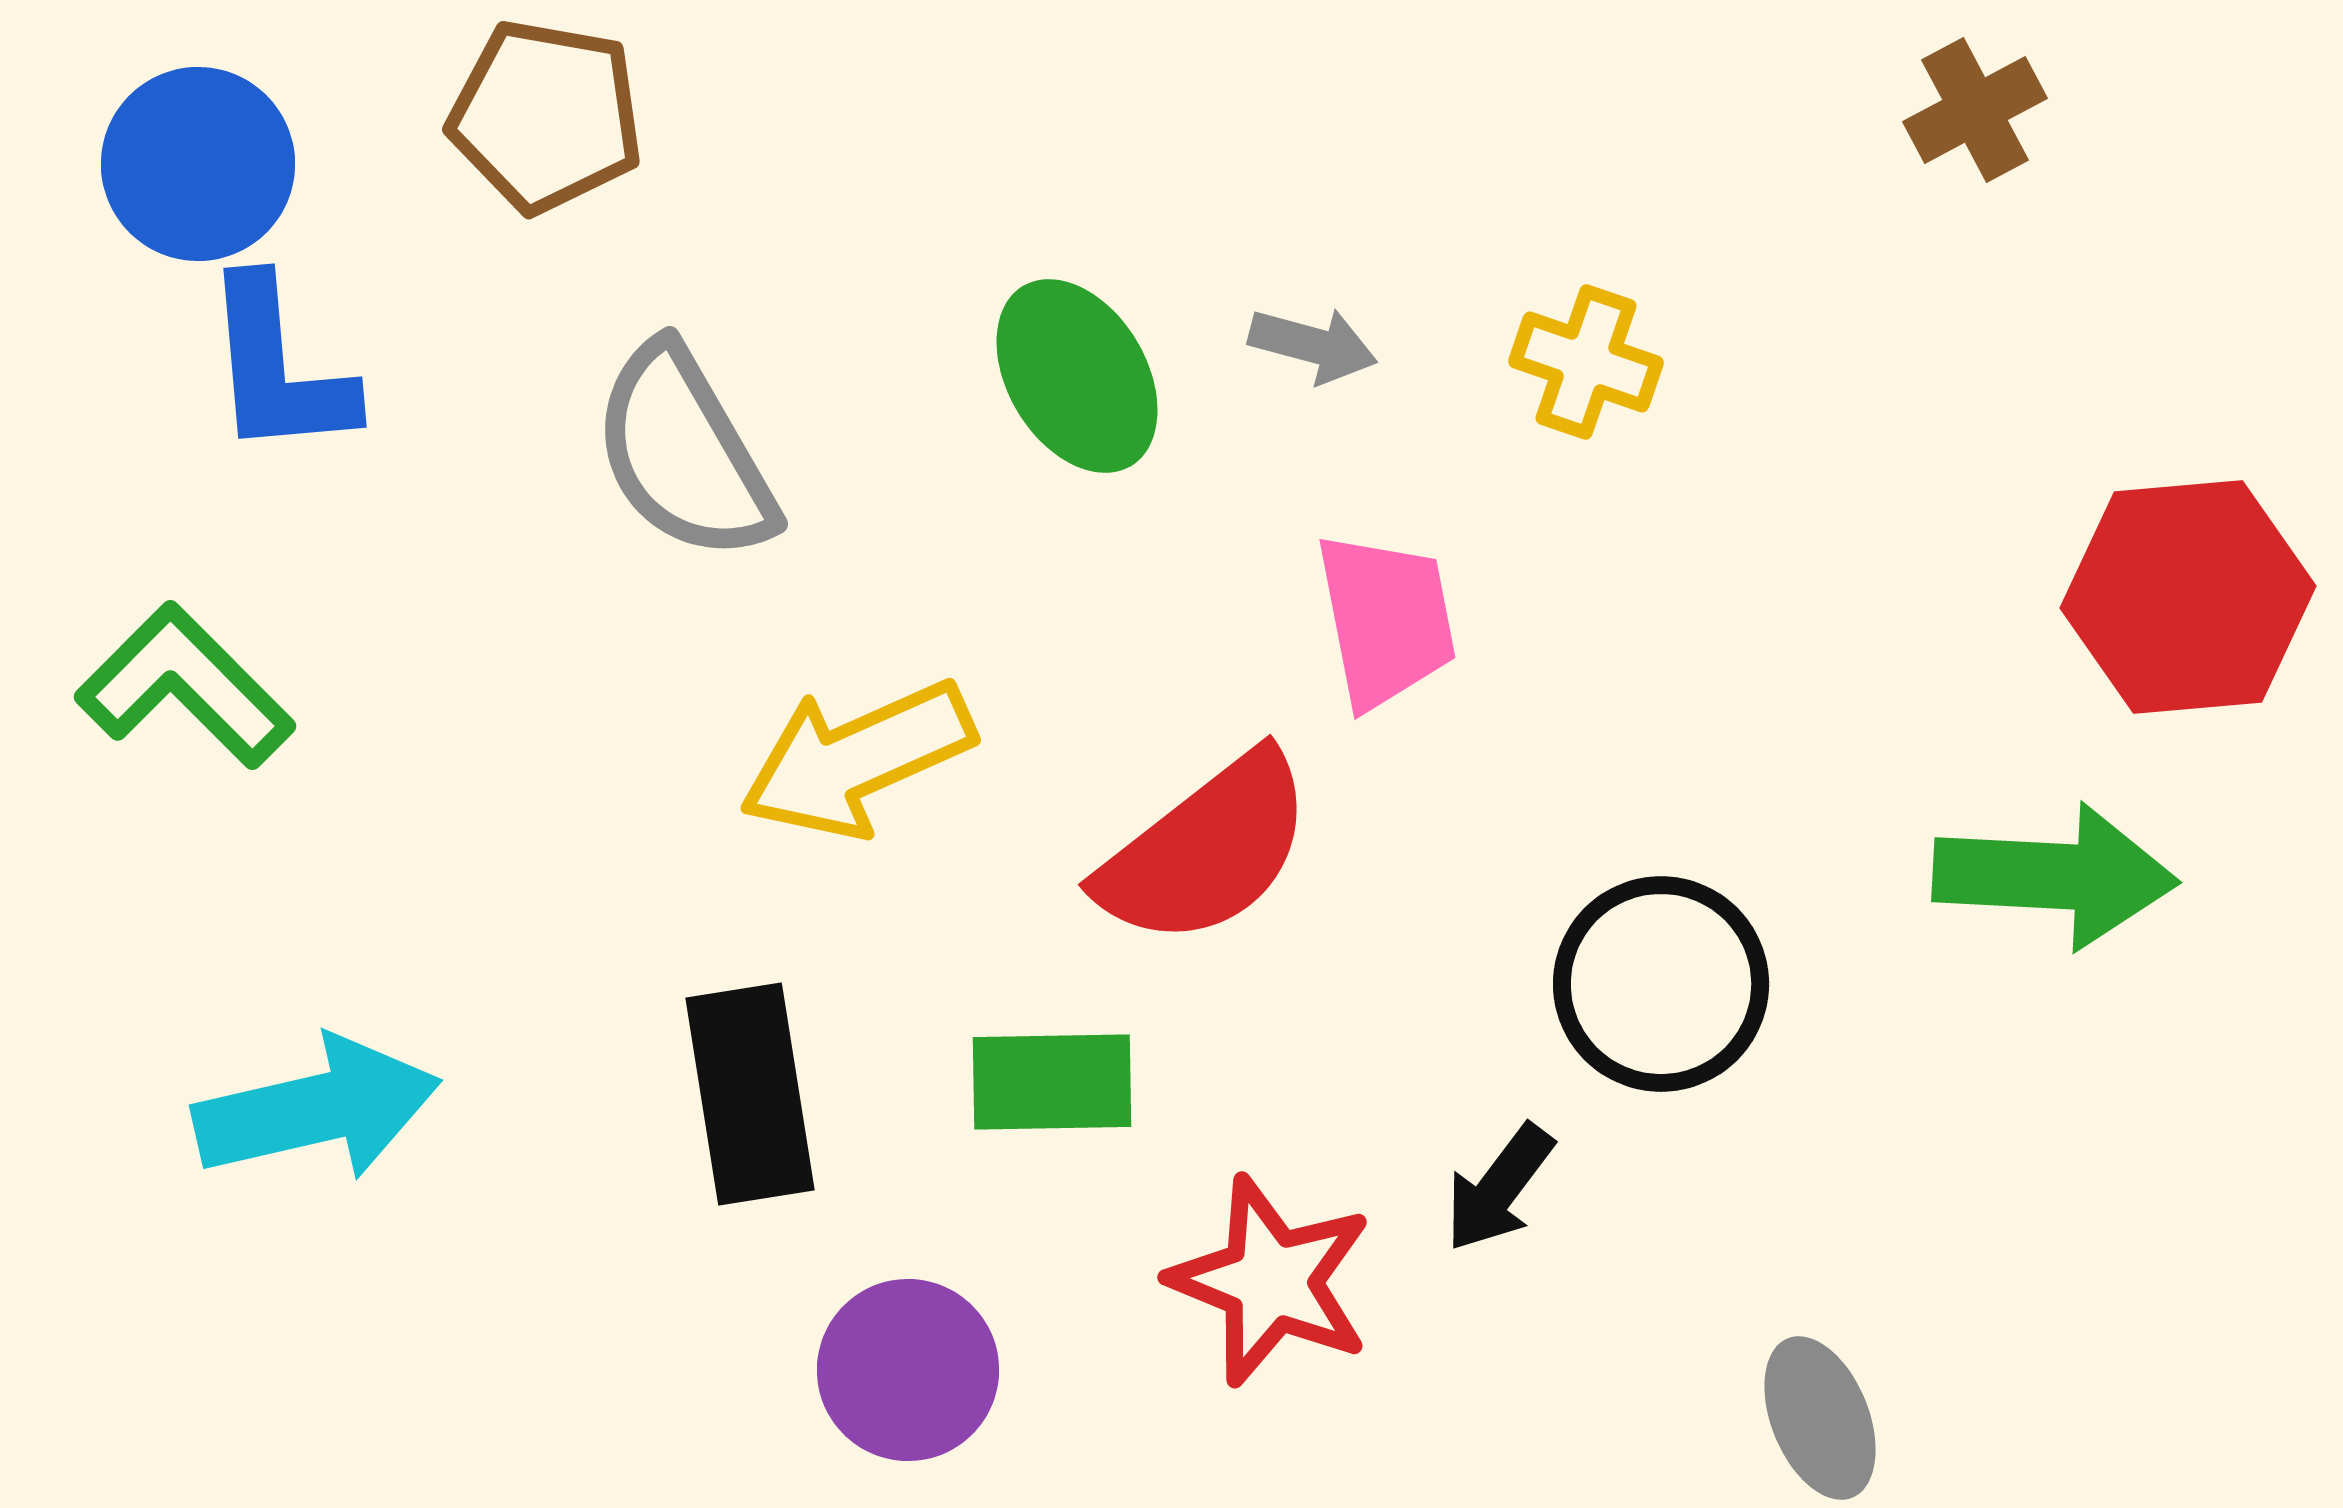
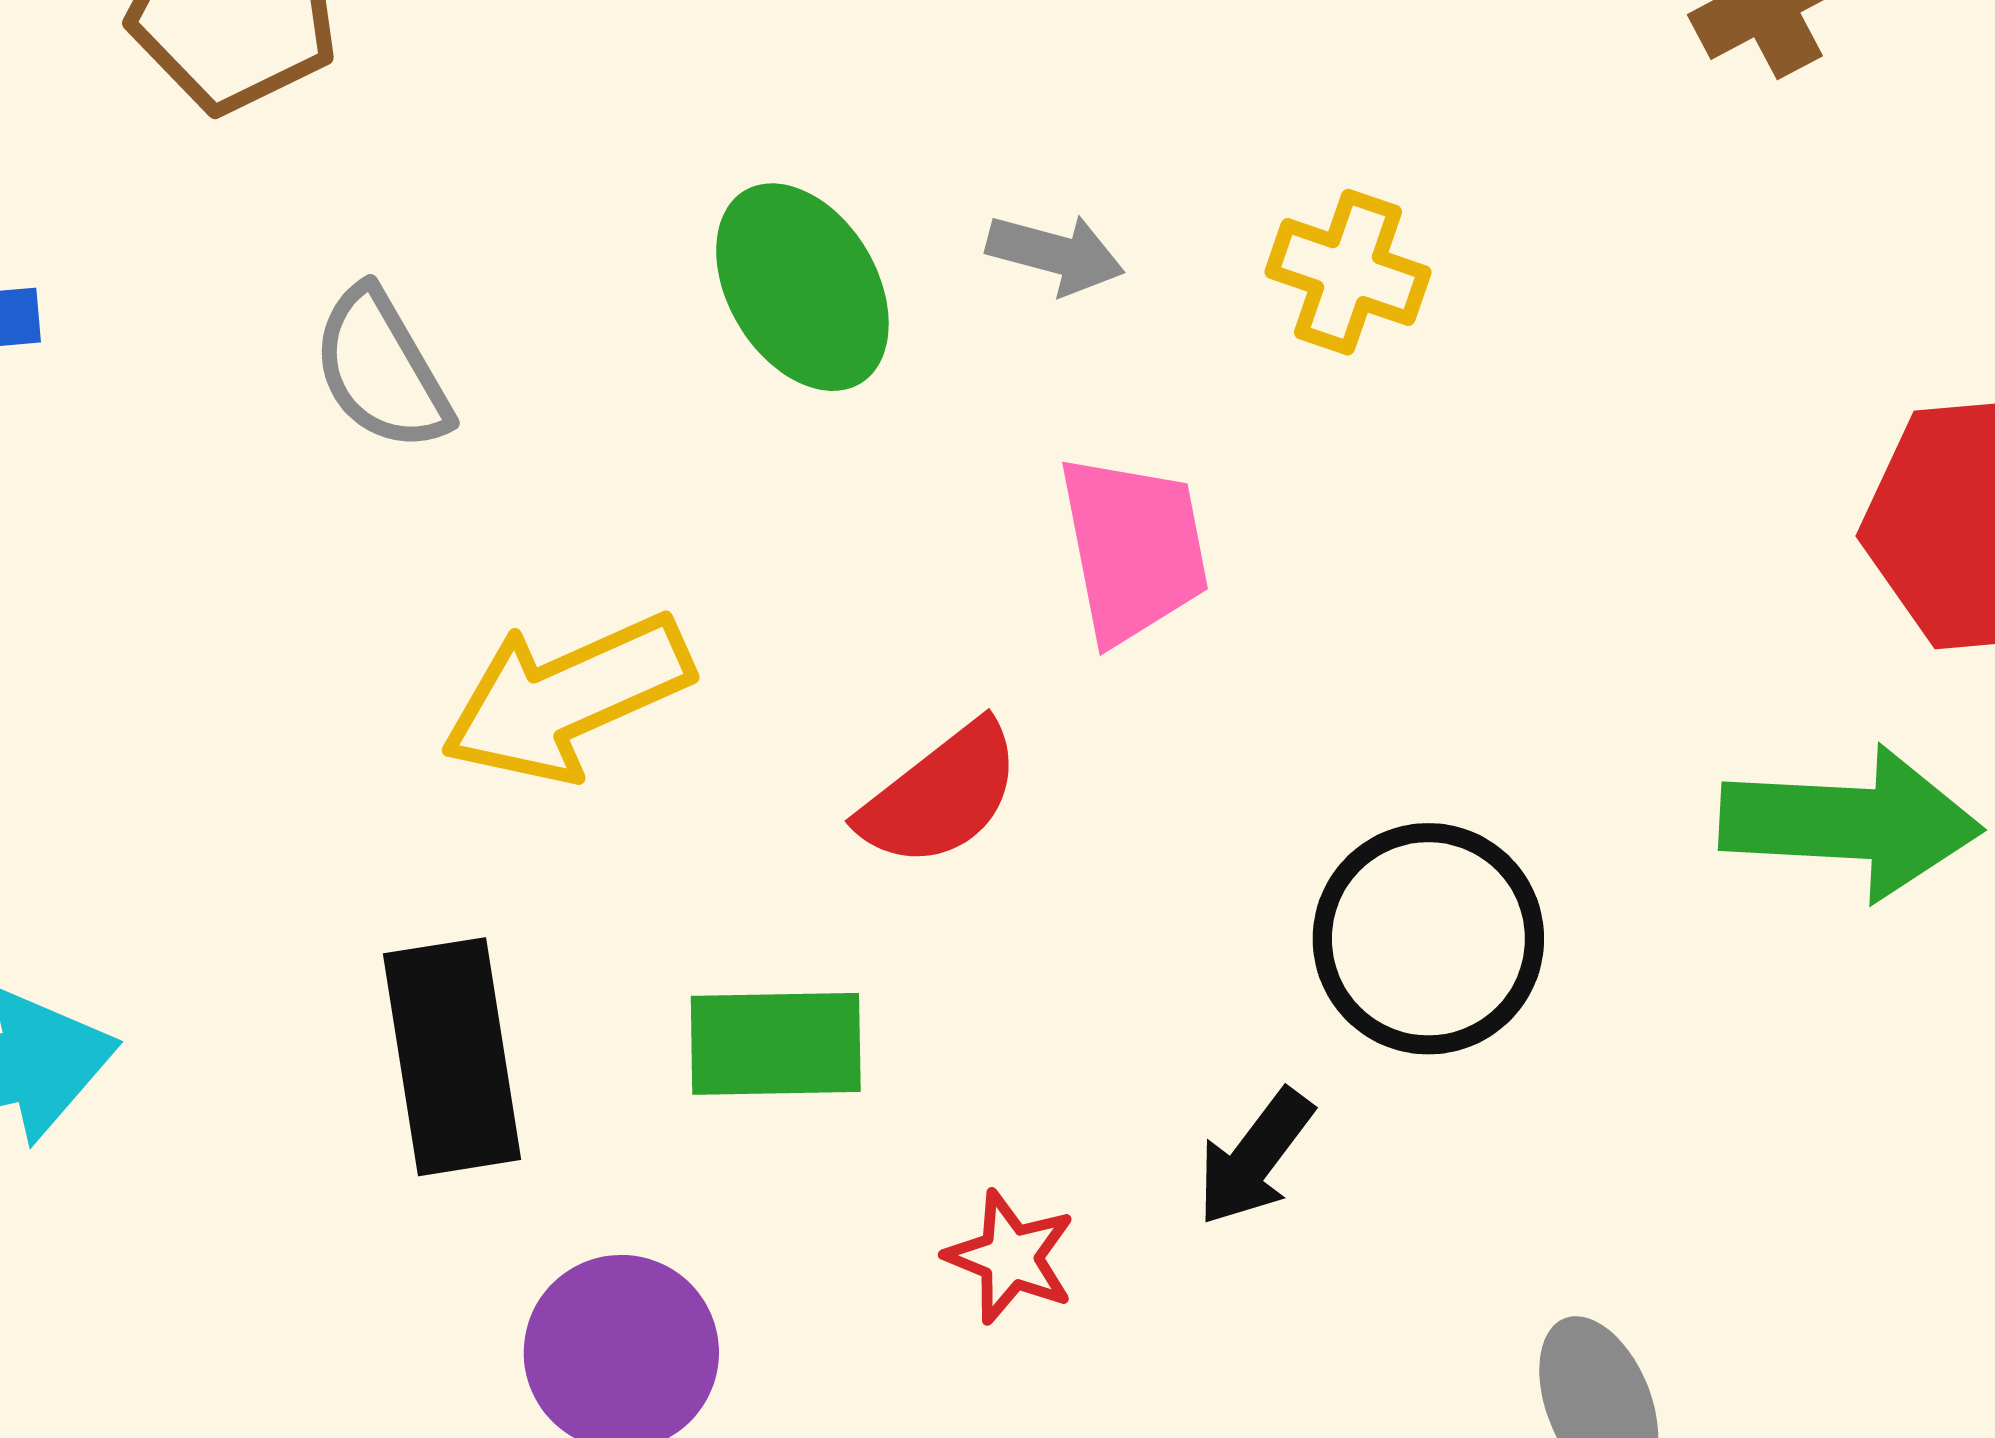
gray semicircle: (684, 453) -> (381, 370), size x0.7
red semicircle: (1206, 850) -> (941, 795), size x0.7
red star: (1271, 1281) -> (1010, 1257), size x0.6

